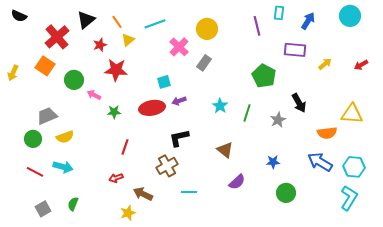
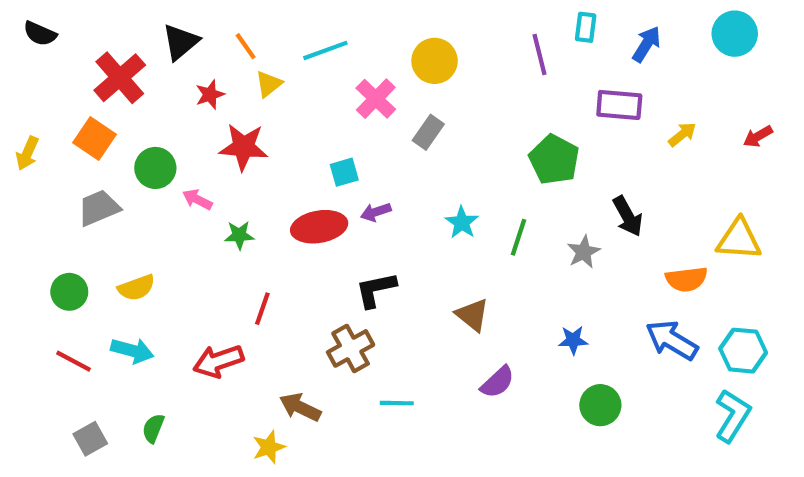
gray trapezoid: (47, 116) -> (99, 208), moved
red arrow: (116, 178) -> (218, 361), moved, size x1.6

